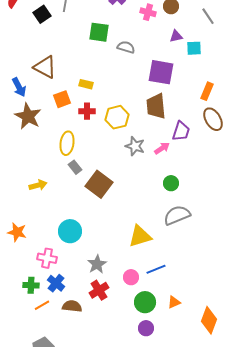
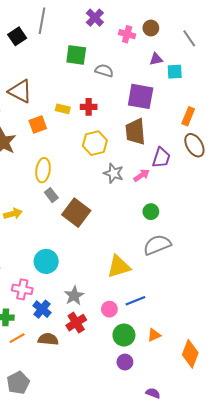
red cross: (87, 111) -> (89, 107), moved
blue cross: (56, 283) -> (42, 309), moved

